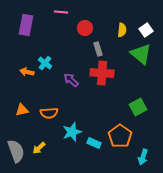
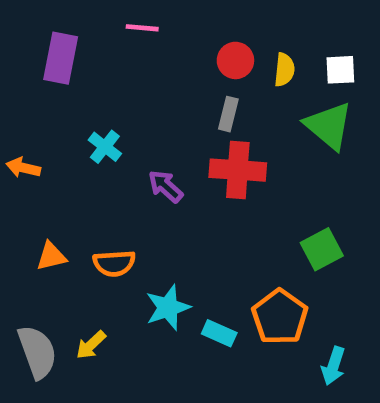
red circle: (85, 28) -> (235, 60), moved
white square: (146, 30) -> (340, 70), turned 32
gray rectangle: (98, 49) -> (228, 114), turned 32
orange arrow: (27, 72) -> (23, 168), moved

